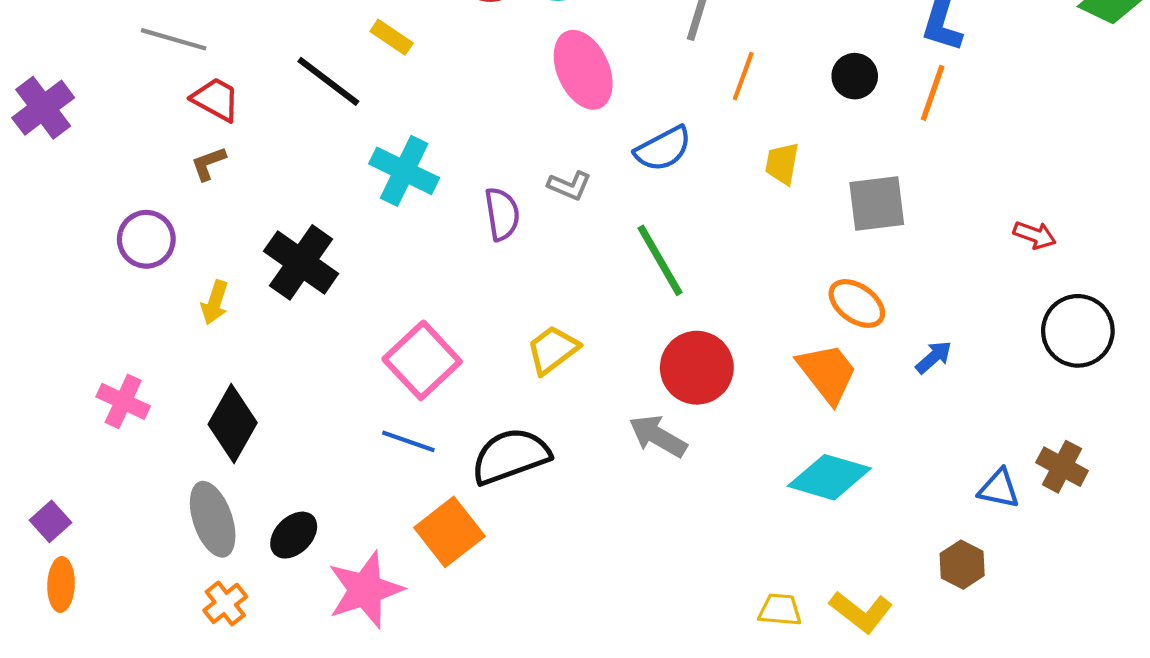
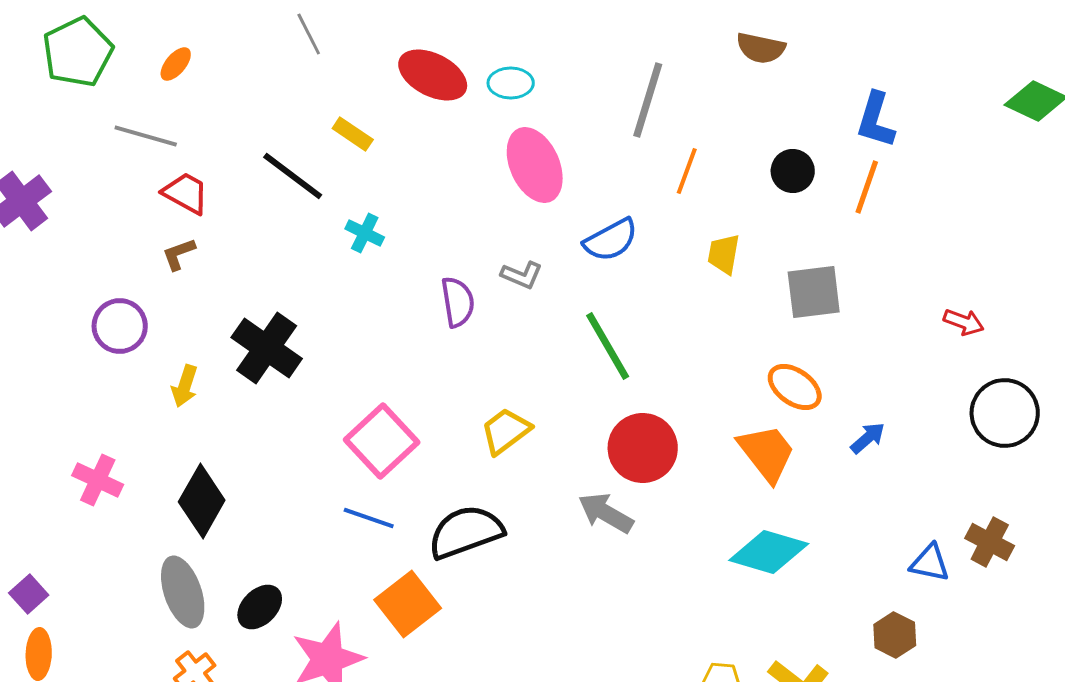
cyan cross: (404, 171) -> (365, 233), moved, size x0.6

